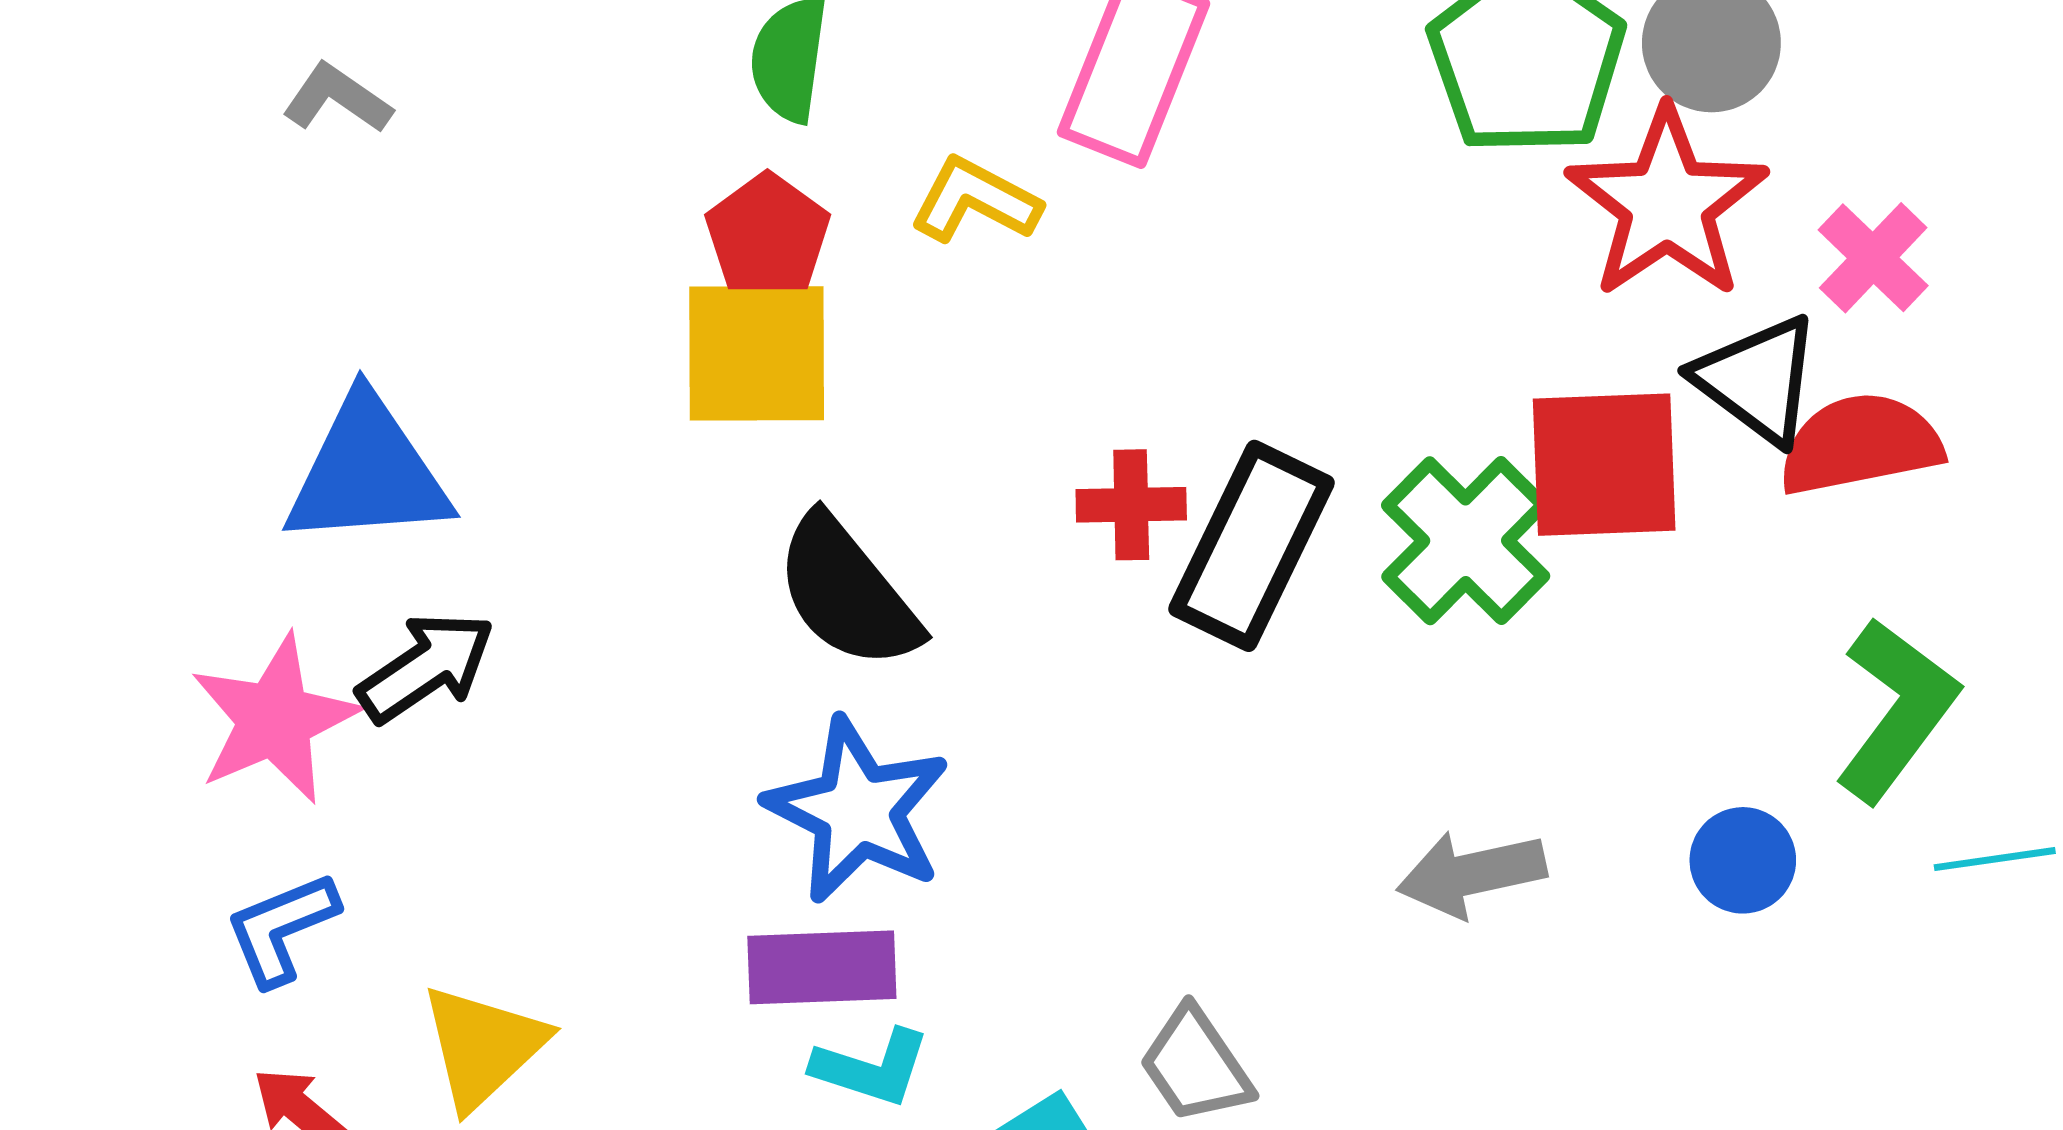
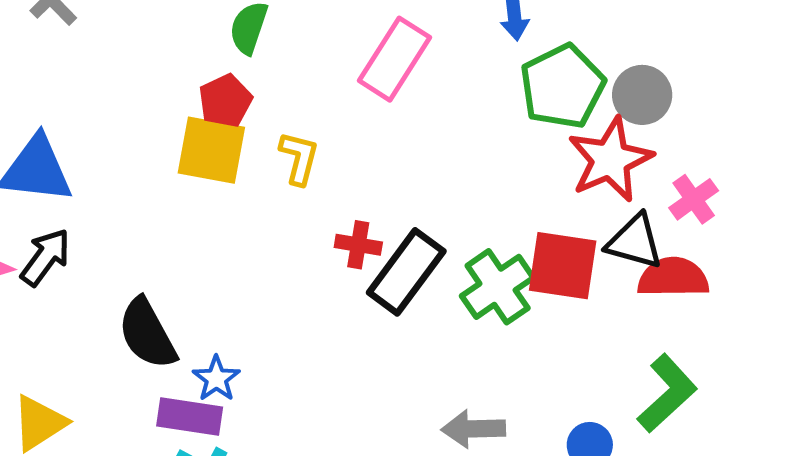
yellow L-shape: (975, 200) -> (299, 158), moved, turned 66
black triangle: (1758, 380) -> (635, 242), turned -32
black semicircle: (847, 592) -> (147, 334), moved
black arrow: (426, 667) -> (45, 257), turned -30
blue star: (858, 810) -> (216, 379), moved, size x0.6

